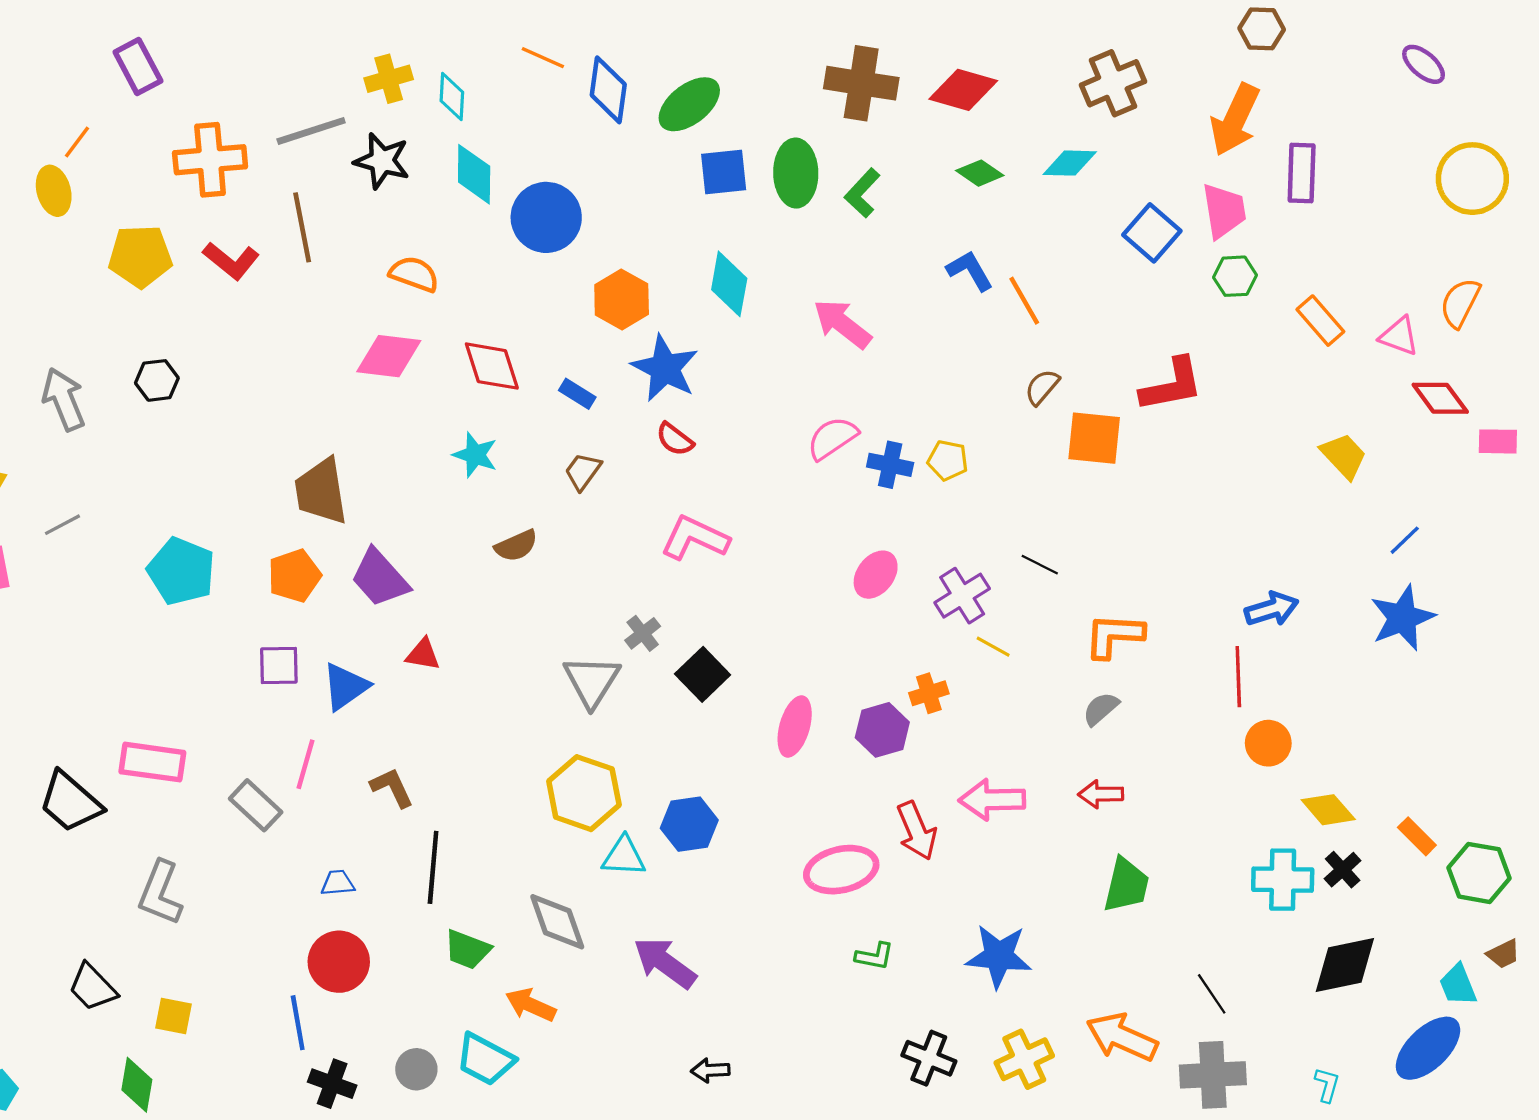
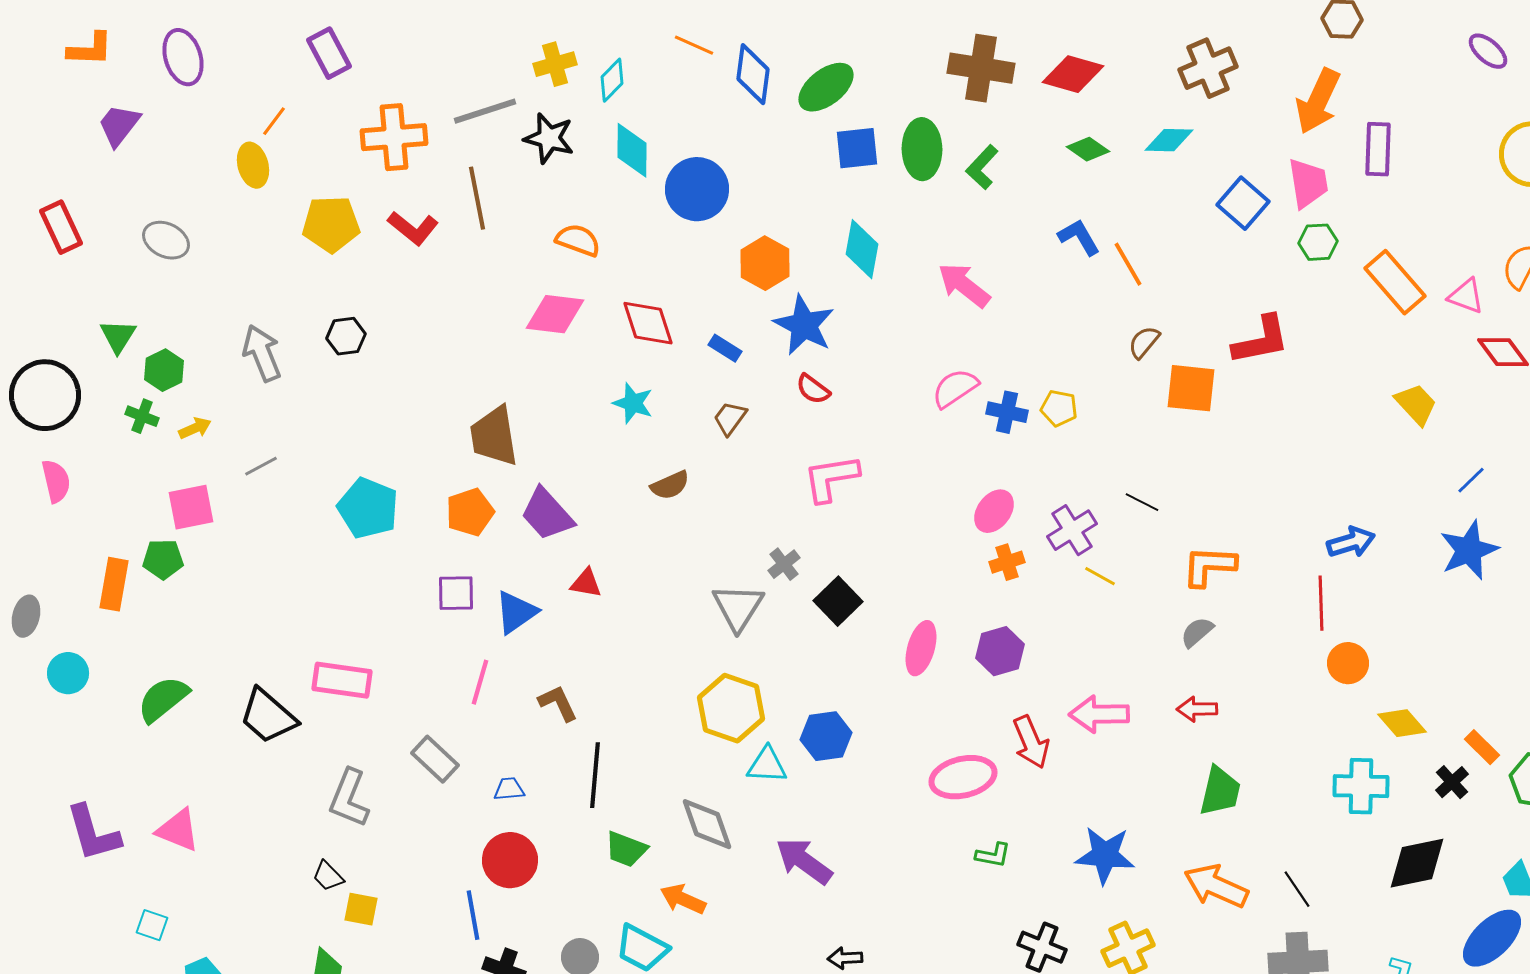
cyan diamond: (452, 96) -> (612, 80), turned 42
orange rectangle: (1320, 321) -> (1395, 282), size x1.4
pink L-shape: (695, 538) -> (831, 478), turned -34
orange cross: (929, 693) -> (1007, 562), moved
gray rectangle: (256, 805) -> (435, 759), moved
black cross: (1343, 870) -> (1452, 782), moved
black trapezoid: (93, 987) -> (328, 876), moved, size x0.7
orange arrow: (1122, 1037) -> (1216, 886), moved

